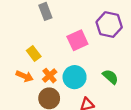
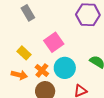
pink square: (77, 40) -> (54, 42), moved

